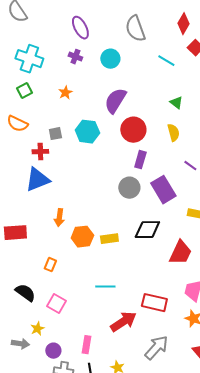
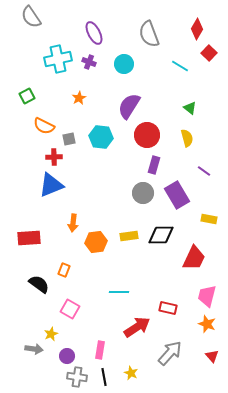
cyan cross: (29, 59) -> (58, 59), moved, turned -32
green square: (24, 91) -> (27, 96), moved
orange semicircle: (17, 124) -> (44, 126), moved
yellow rectangle: (109, 239) -> (129, 236), moved
black semicircle: (25, 293) -> (39, 284), moved
red rectangle: (154, 303) -> (168, 308), size x0.7

